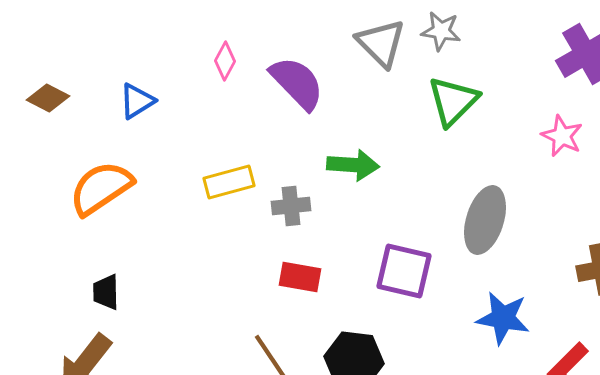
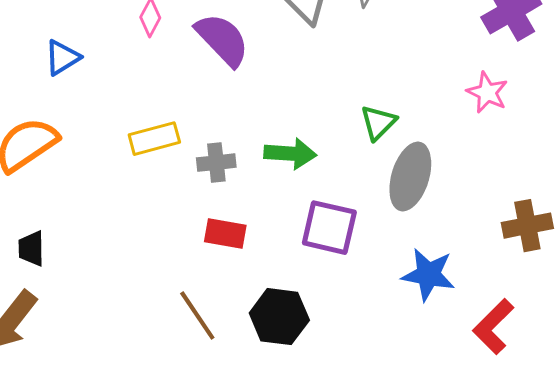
green triangle: (453, 101) -> (378, 123), moved, size x0.7
green arrow: (353, 165) -> (290, 154), moved

